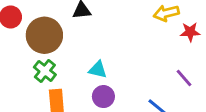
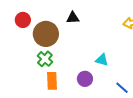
cyan triangle: (98, 70) -> (102, 60), moved

